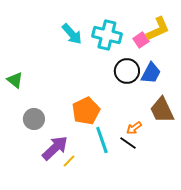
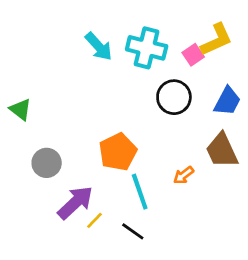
blue trapezoid: (151, 73) -> (227, 101), moved
black line: (128, 143) -> (133, 231), moved

